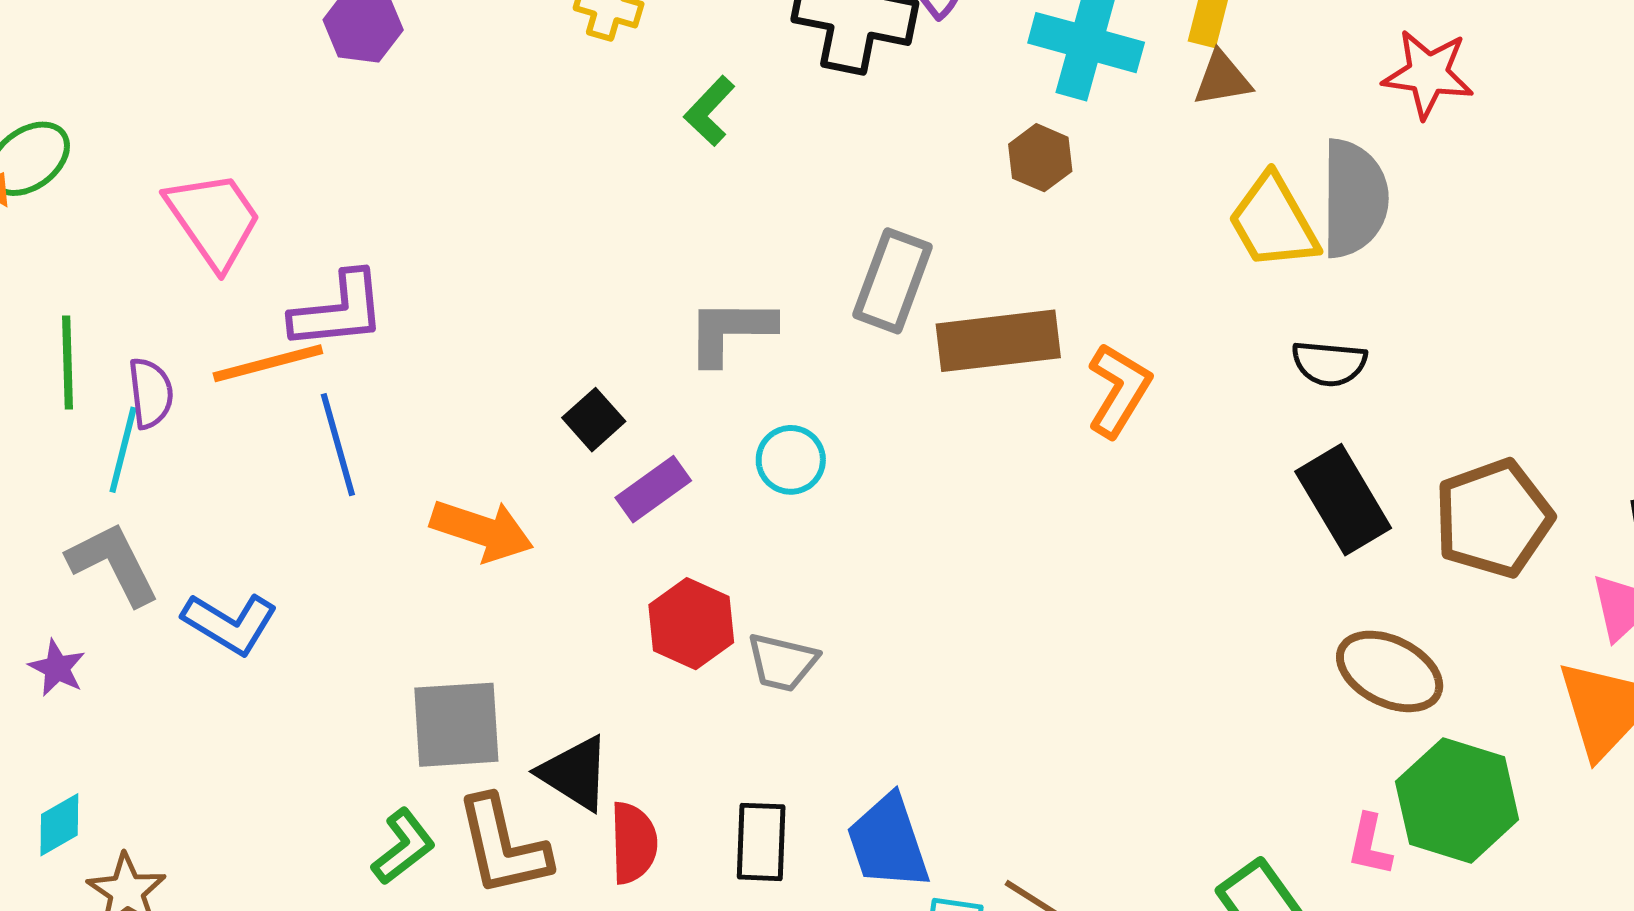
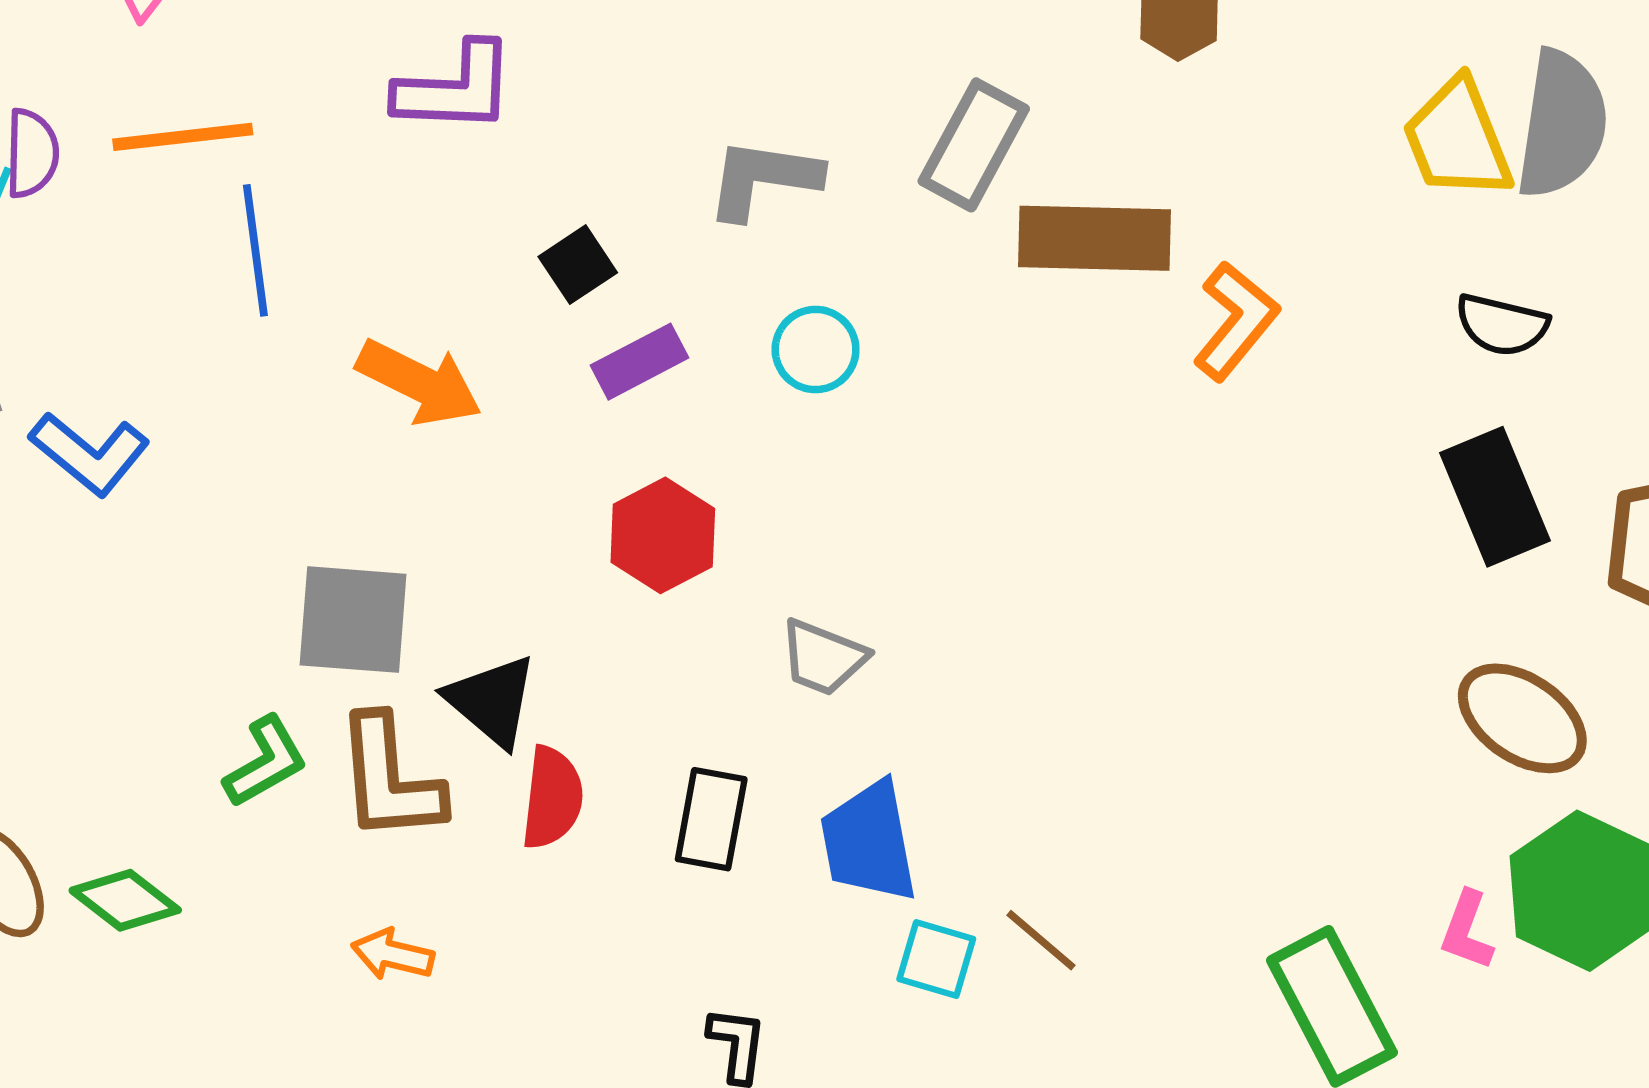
purple L-shape: (338, 311) -> (455, 88), moved
gray trapezoid: (782, 662) -> (823, 657), moved

